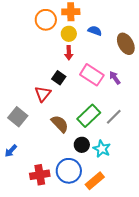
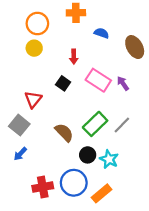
orange circle: (46, 20) -> (37, 24), moved
yellow circle: (69, 34) -> (34, 48), moved
red triangle: (43, 94) -> (33, 99), moved
blue arrow: (11, 151) -> (20, 154), moved

